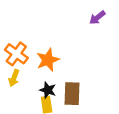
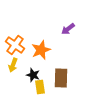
purple arrow: (97, 18) -> (68, 29), moved
black star: (48, 90) -> (33, 75), moved

